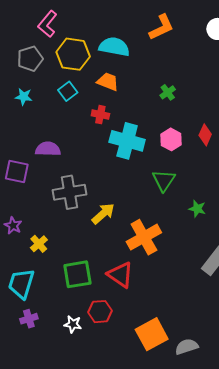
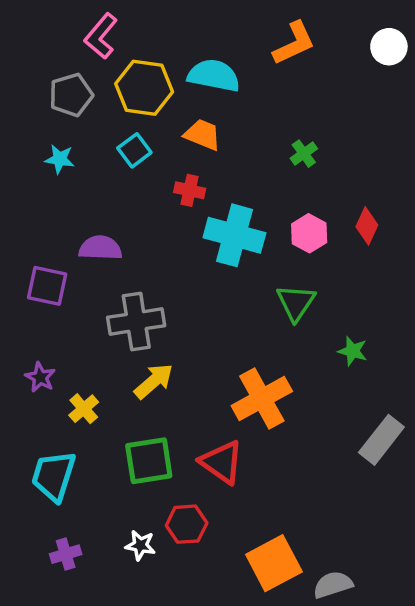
yellow arrow: (103, 214) -> (154, 381), moved
purple cross: (29, 319) -> (66, 554), moved

